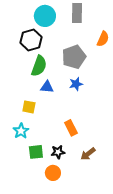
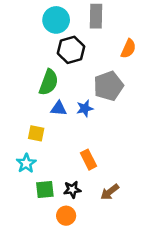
black hexagon: (31, 40) -> (71, 50), moved
gray pentagon: (74, 57) -> (108, 86), moved
blue star: (76, 84) -> (85, 108), moved

